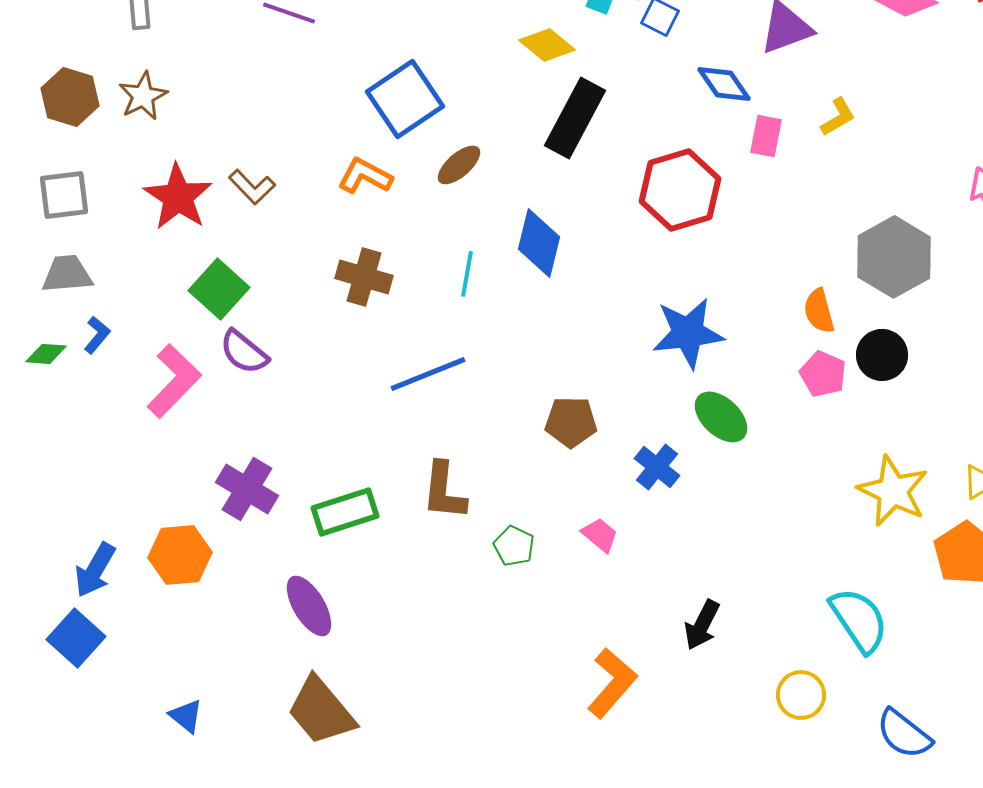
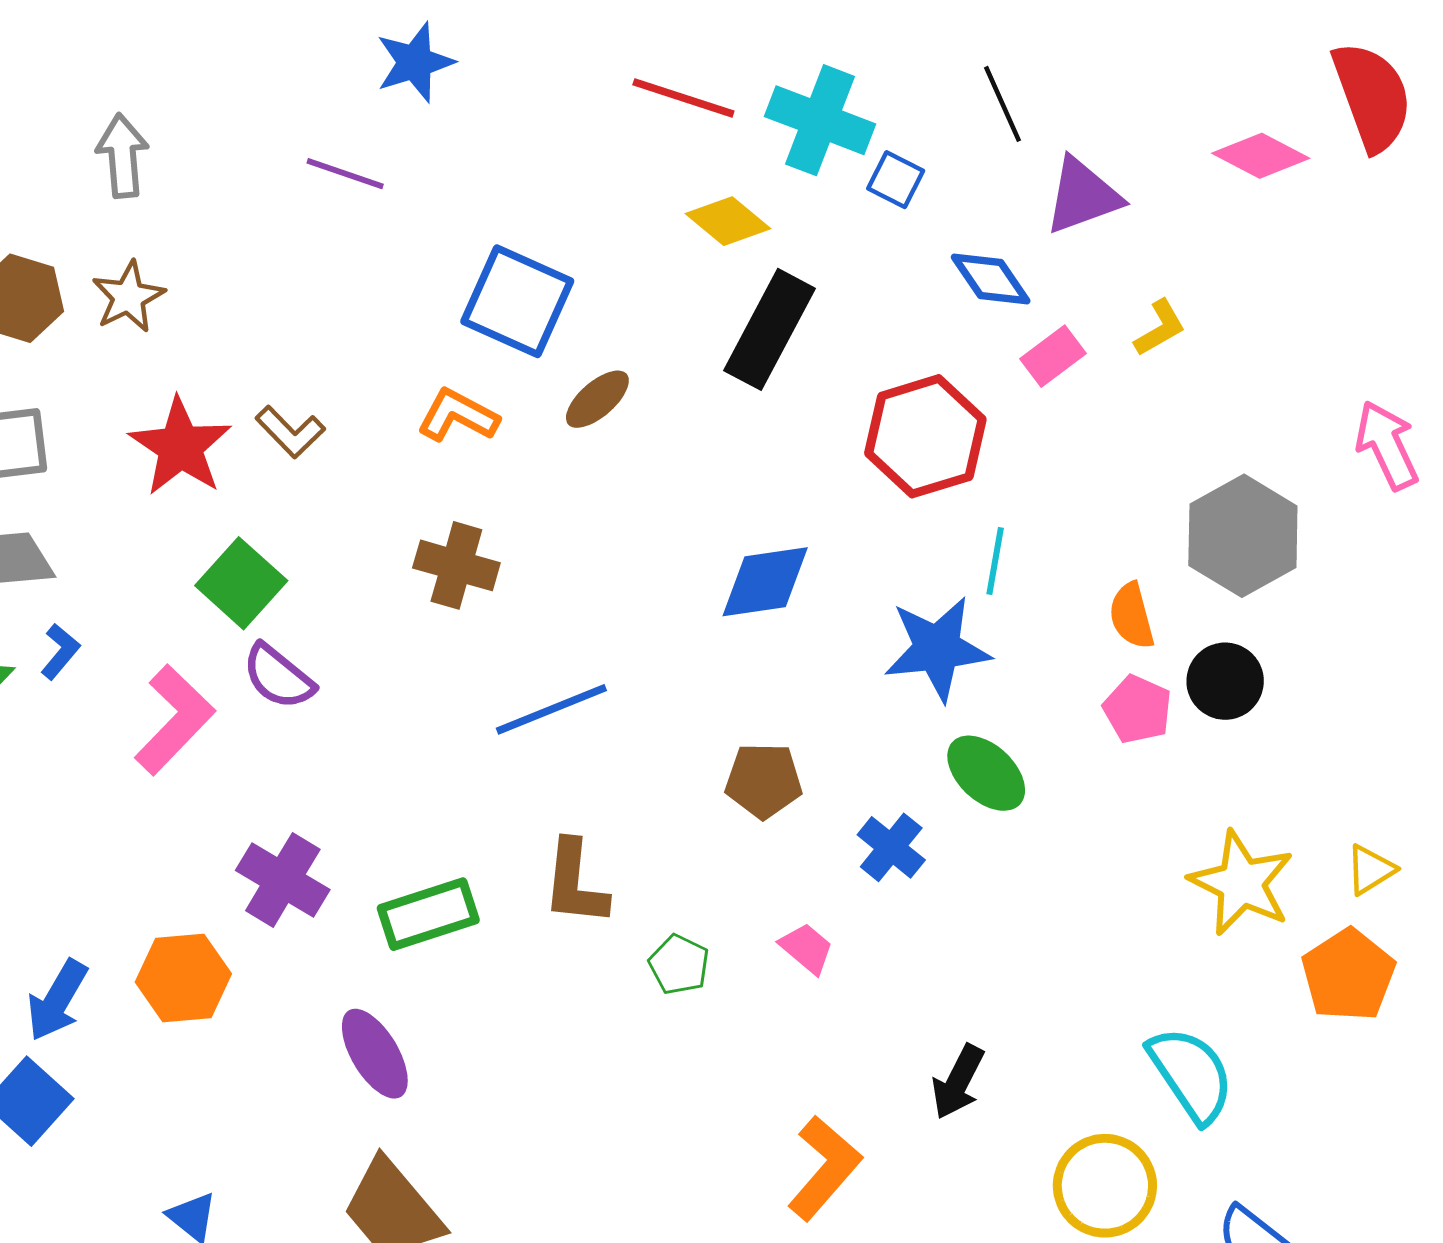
blue square: (405, 99) -> (517, 301), turned -32
pink rectangle: (766, 136) -> (1053, 356), turned 42
blue diamond: (539, 243) -> (765, 582), moved, turned 68
cyan line: (467, 274) -> (995, 561), moved
yellow circle: (801, 695) -> (1105, 1186), size x1.4

